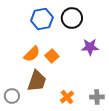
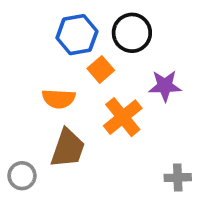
orange semicircle: (32, 54) -> (59, 99), turned 48
orange square: (52, 56) -> (101, 69), moved
orange cross: (67, 97) -> (123, 117), moved, size x1.5

